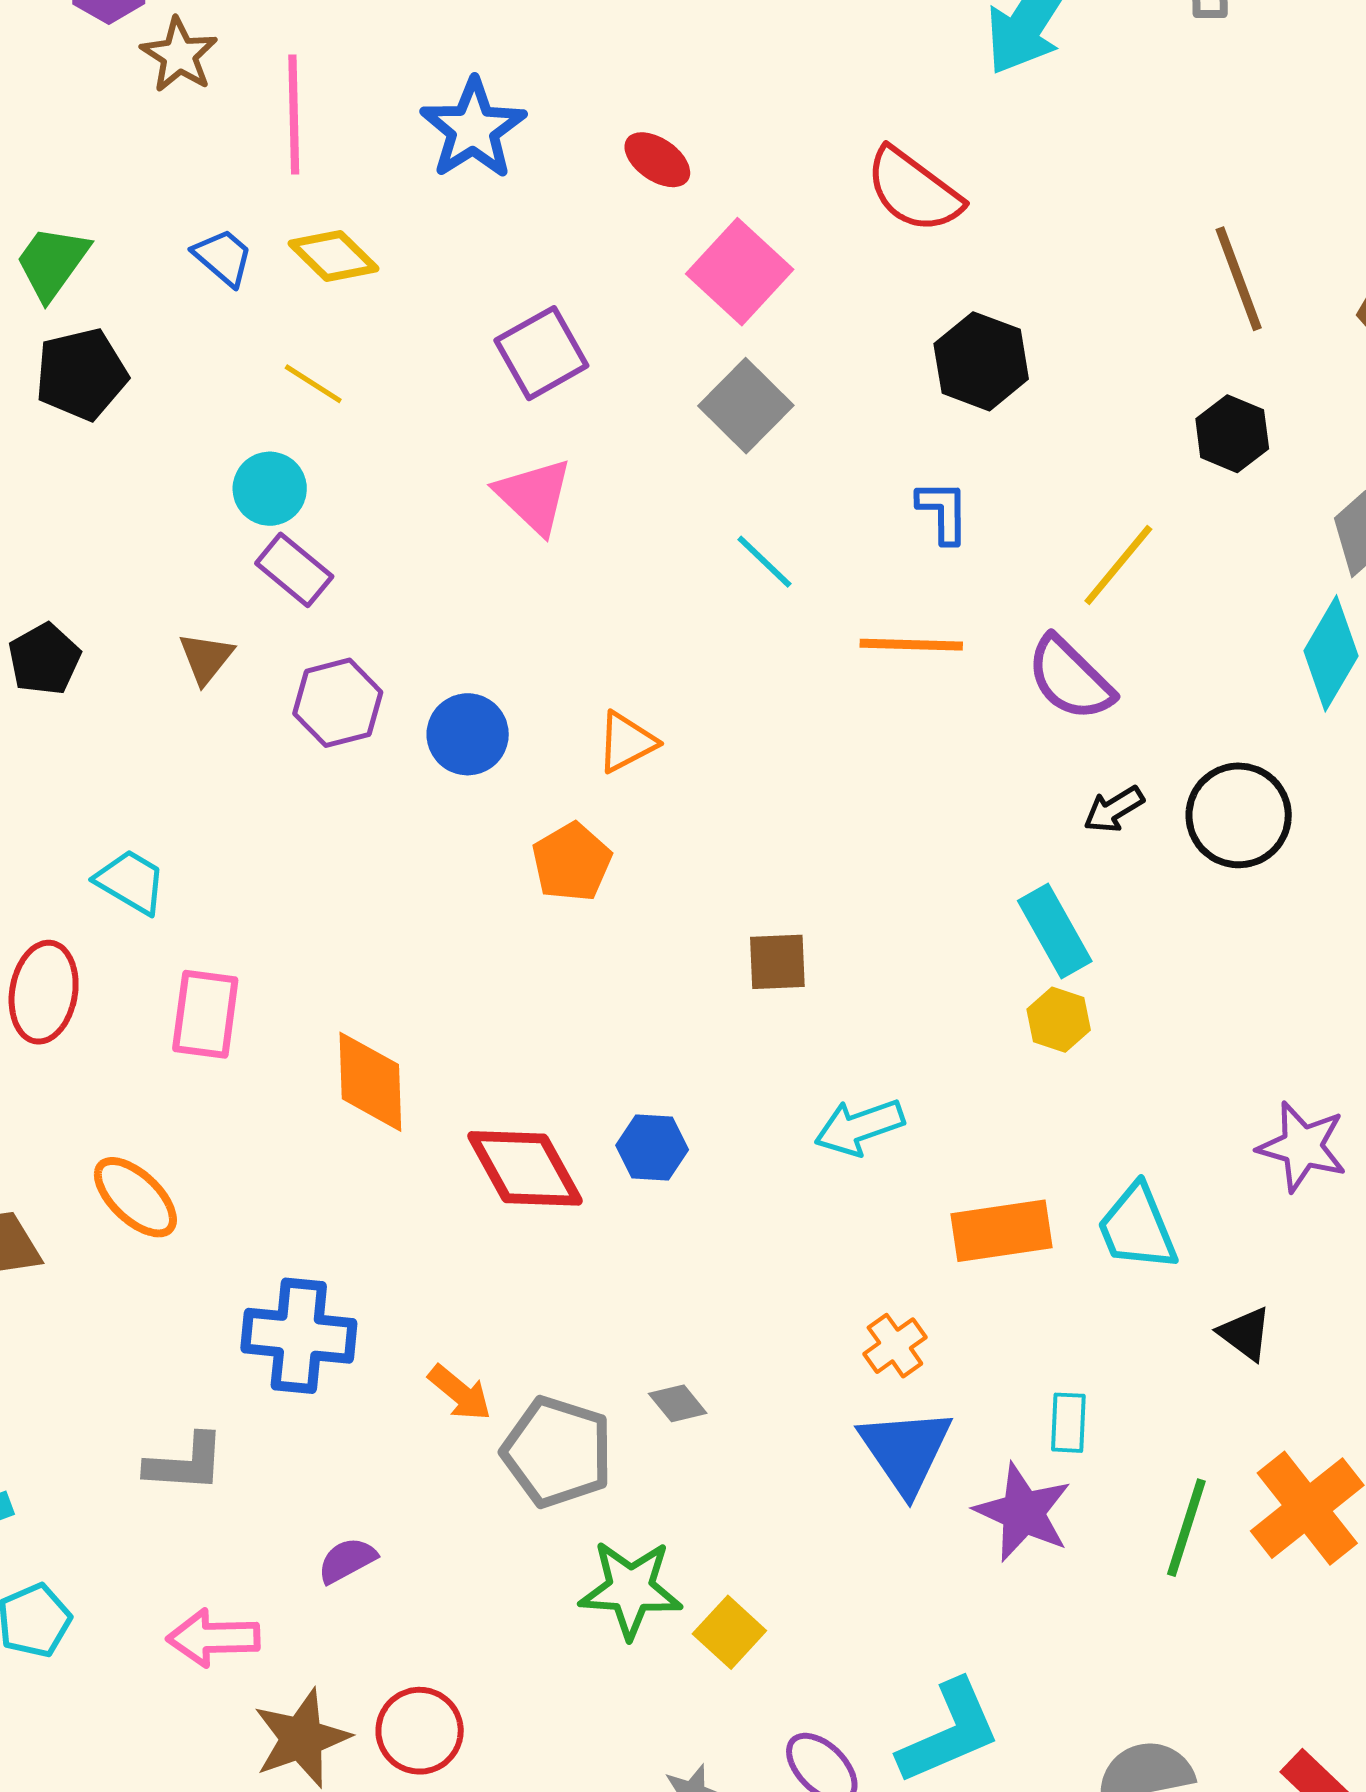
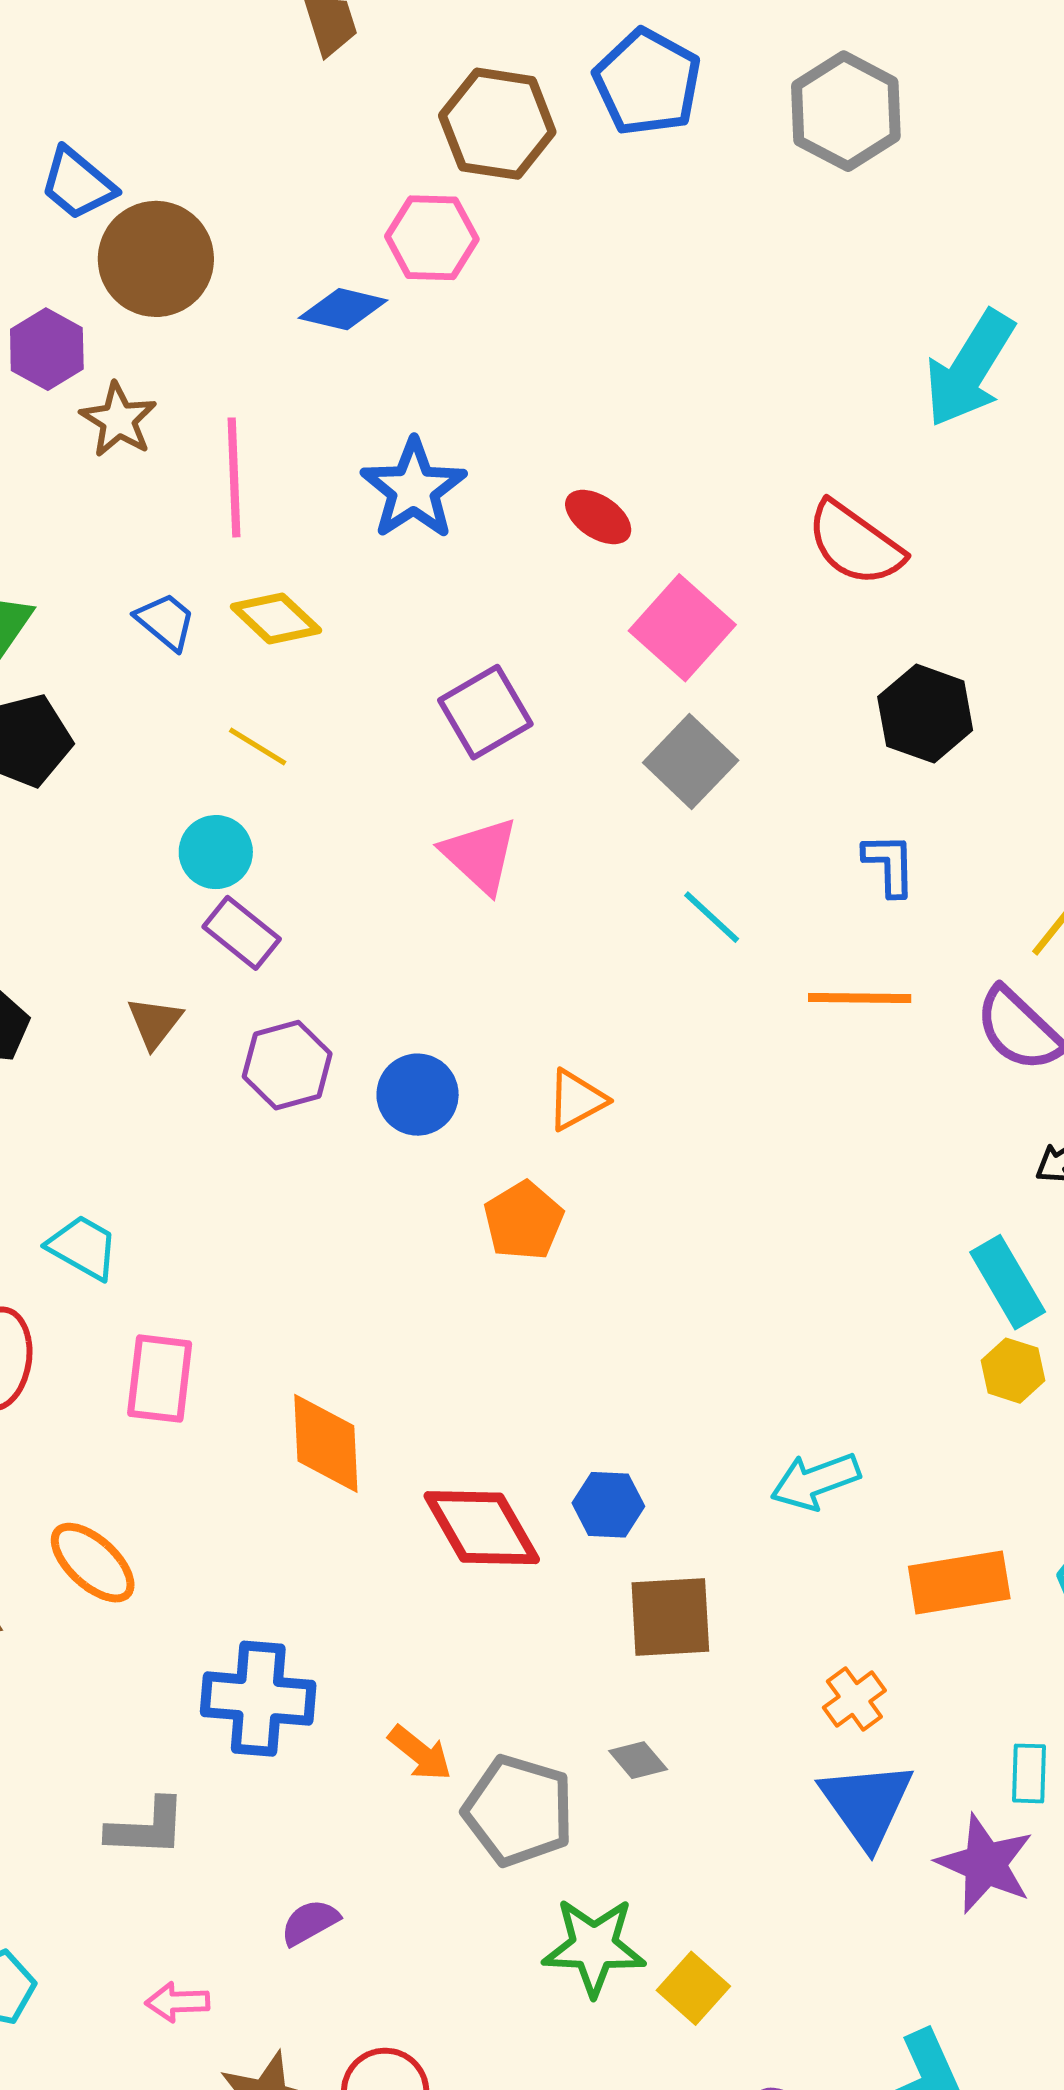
brown square: (777, 962) -> (670, 1617), moved, size x1.4
pink arrow: (213, 1638) -> (177, 2002), size x0.7

